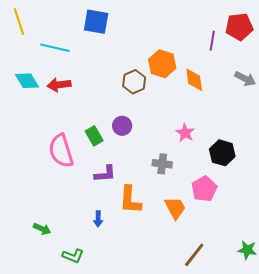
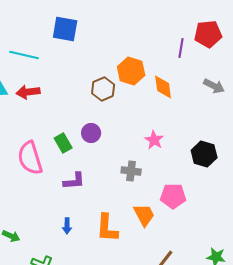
black hexagon: (222, 153) -> (204, 154), moved
pink pentagon: (204, 189) -> (173, 196), turned 30
orange L-shape: (130, 200) -> (107, 228), moved

